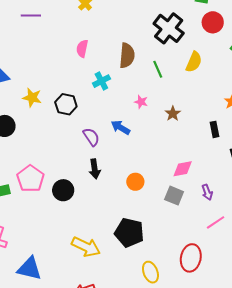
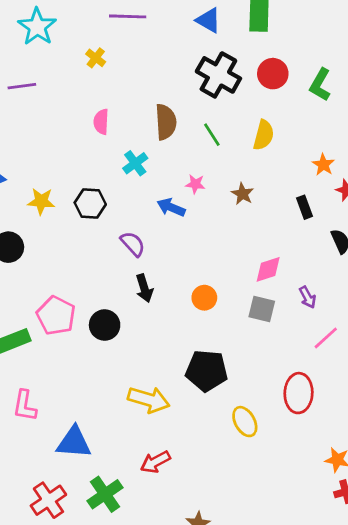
red circle: (213, 22) -> (273, 74), moved
yellow semicircle: (194, 62) -> (264, 135), moved
blue arrow: (120, 127) -> (171, 207), moved

